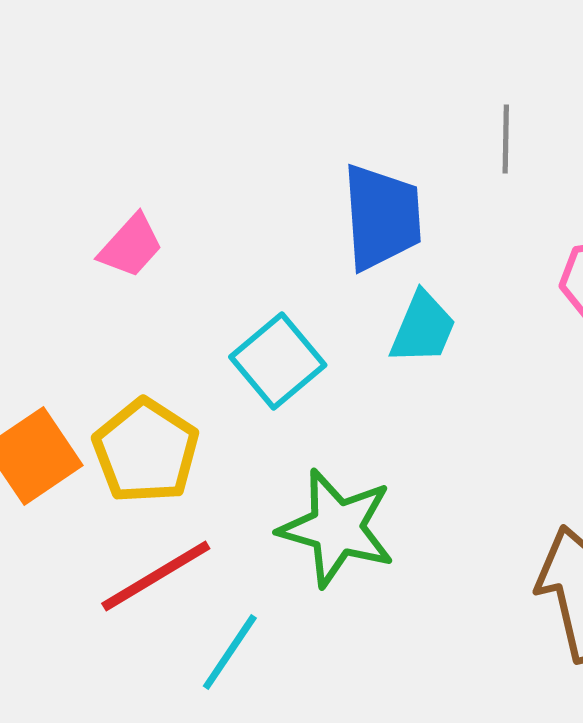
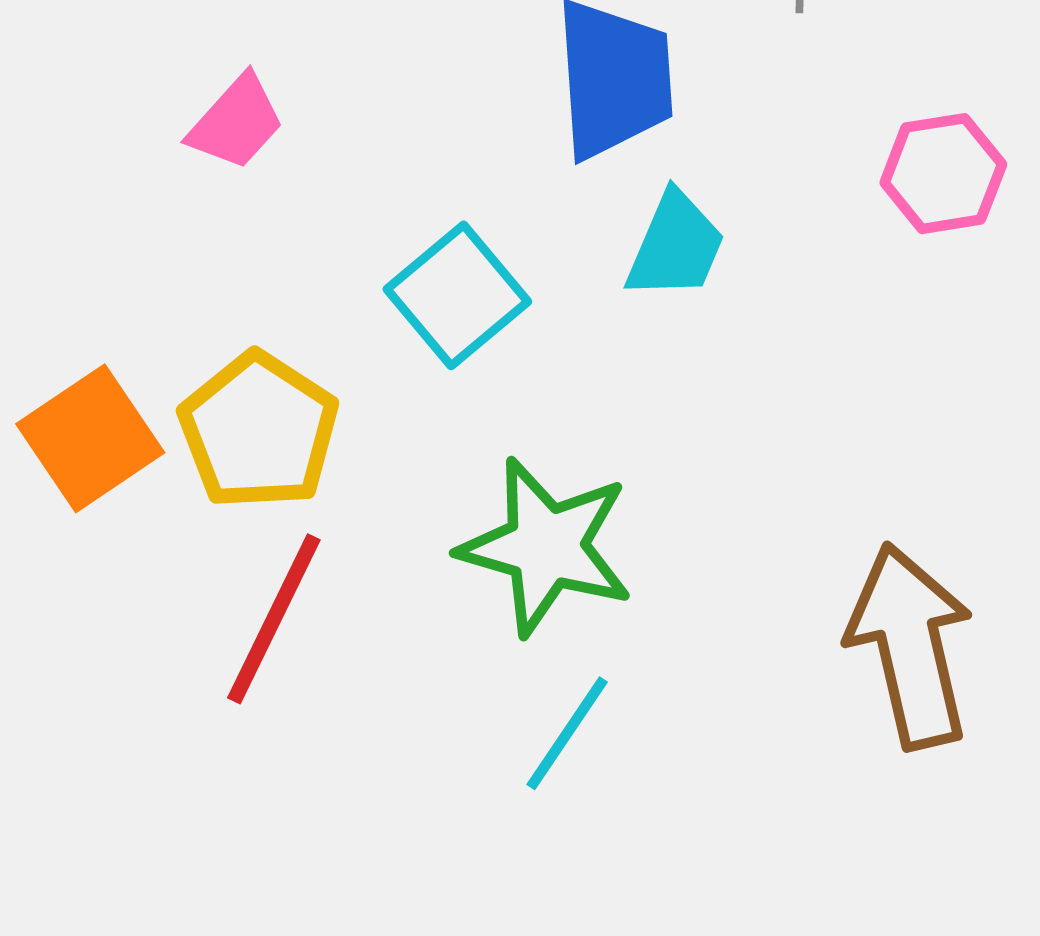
red line: (156, 576) -> (274, 619), turned -33
cyan line: (230, 652) -> (567, 733), moved

